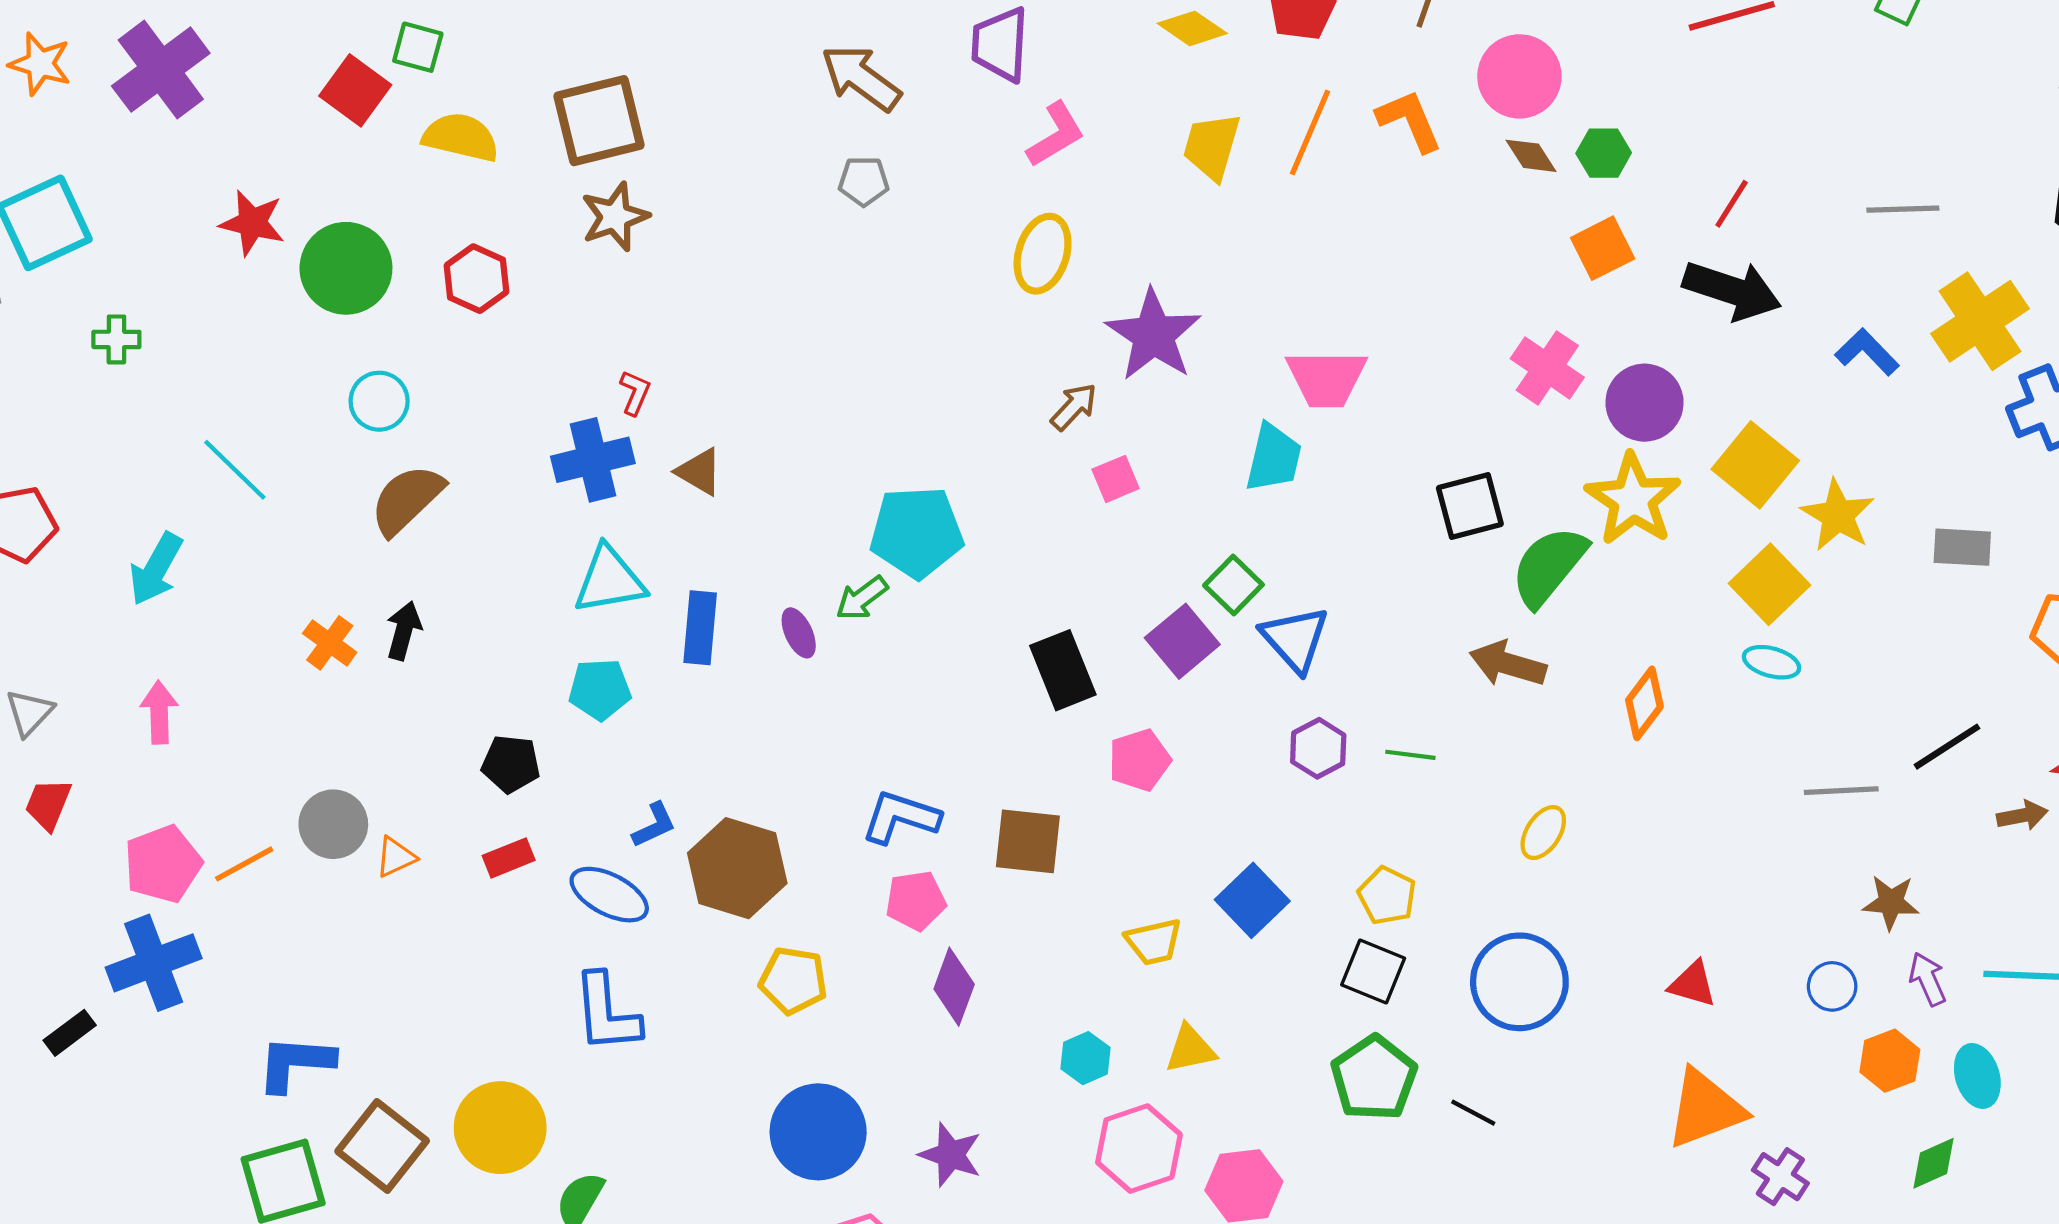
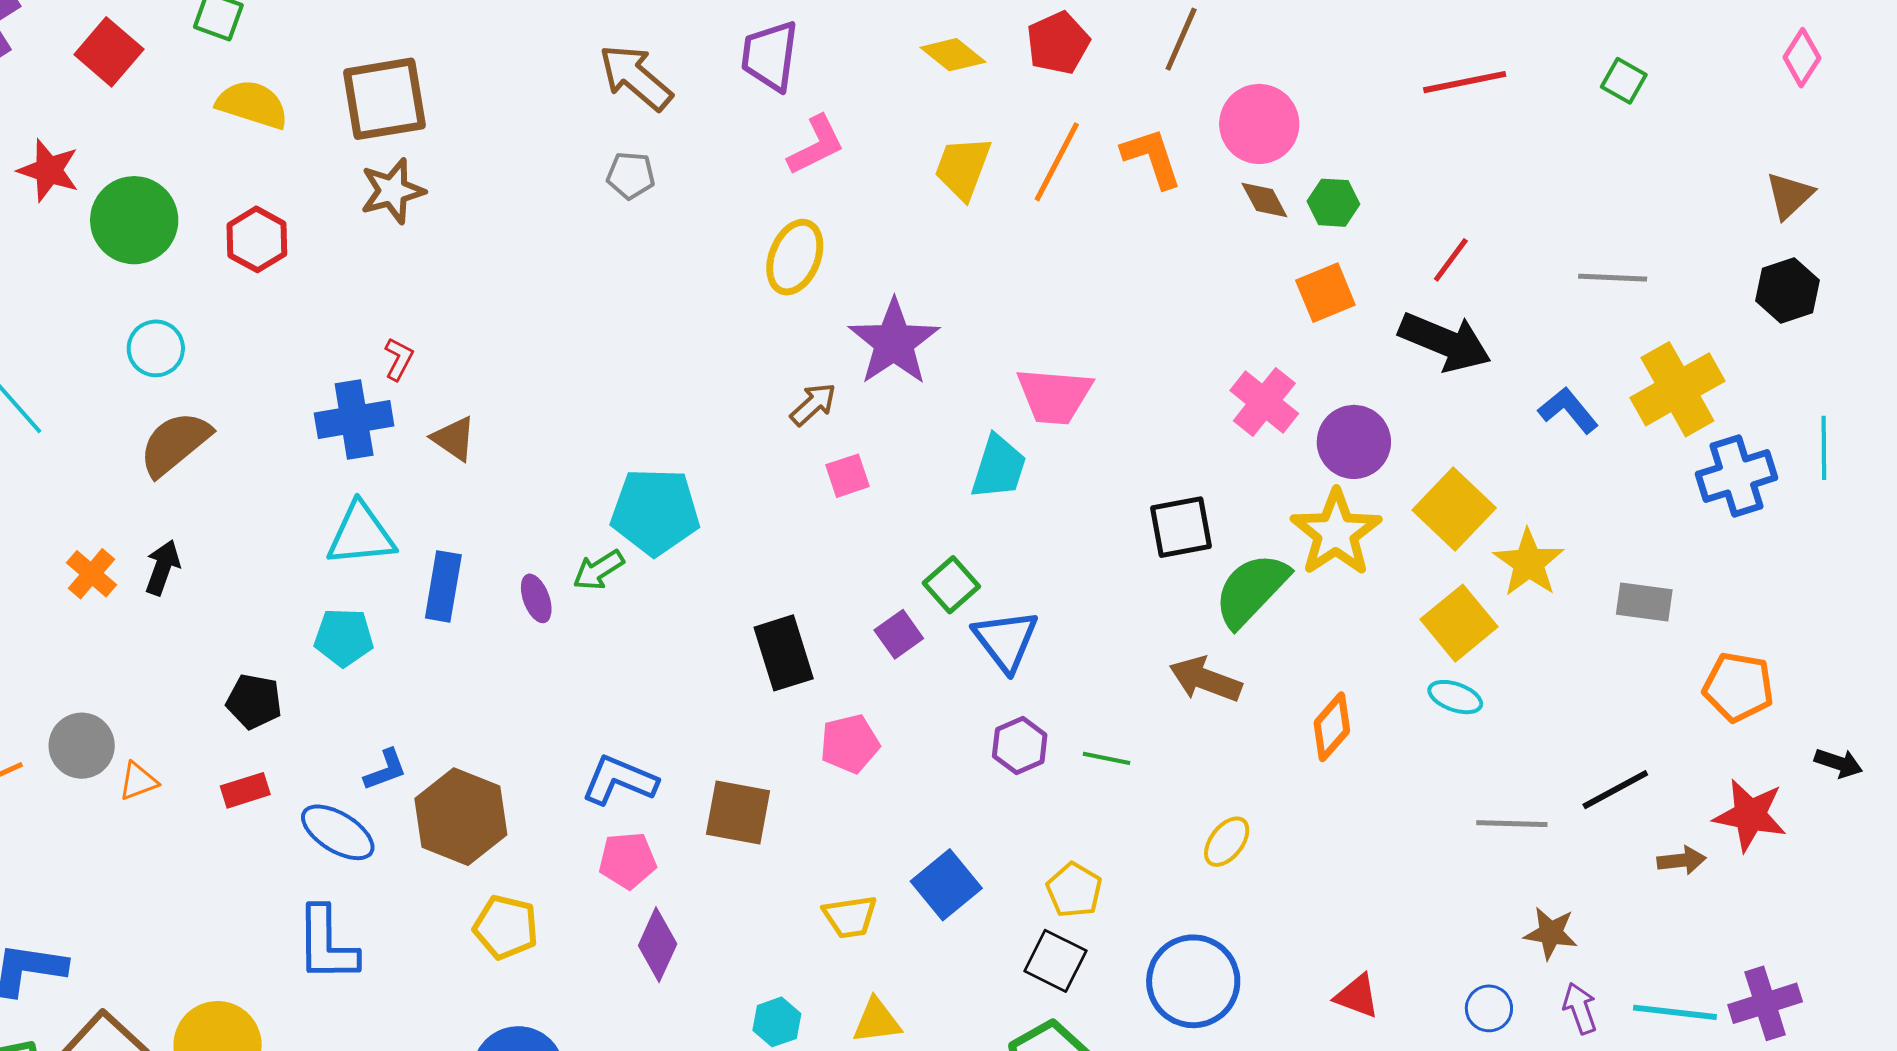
red square: (355, 90) -> (109, 52), moved
purple square: (1182, 641) -> (899, 634), size x0.7

